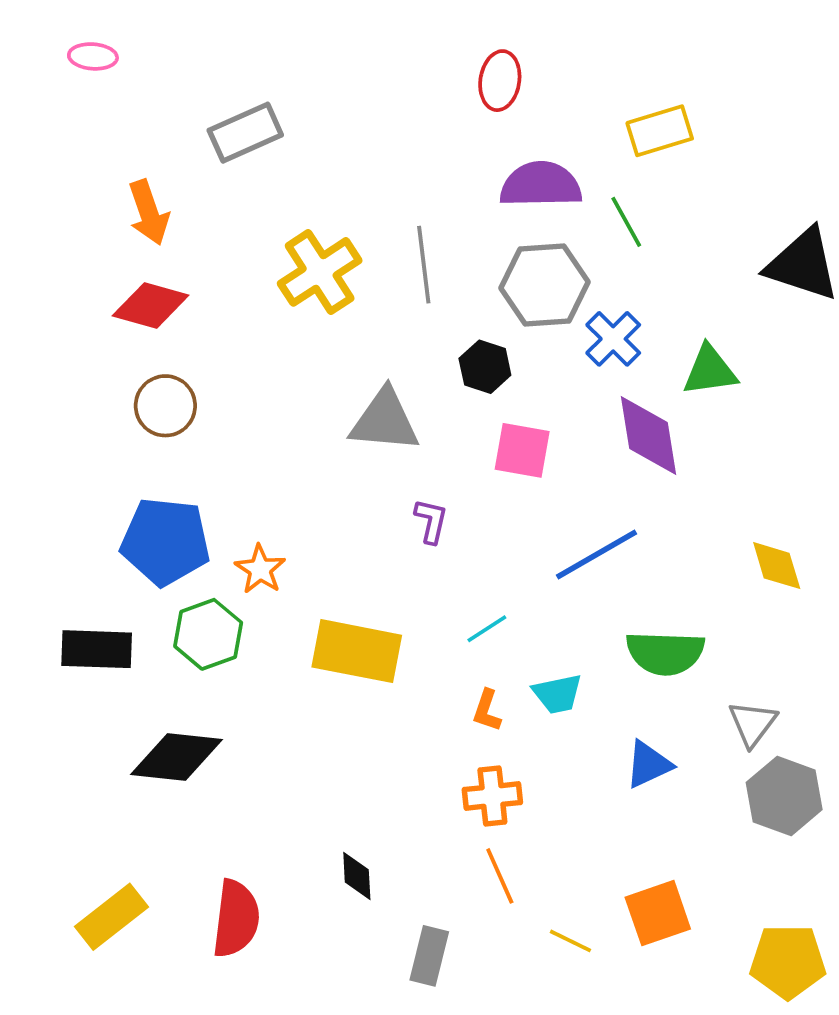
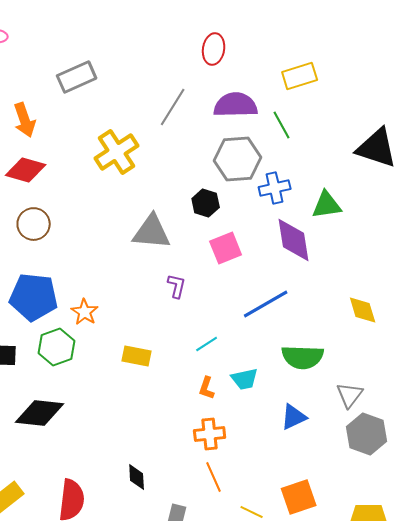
gray line: (424, 265) -> (173, 107), moved, turned 39
blue cross: (613, 339) -> (275, 188), turned 32
pink square: (522, 450) -> (226, 248), turned -32
yellow rectangle: (357, 651) -> (137, 356), size x0.6

